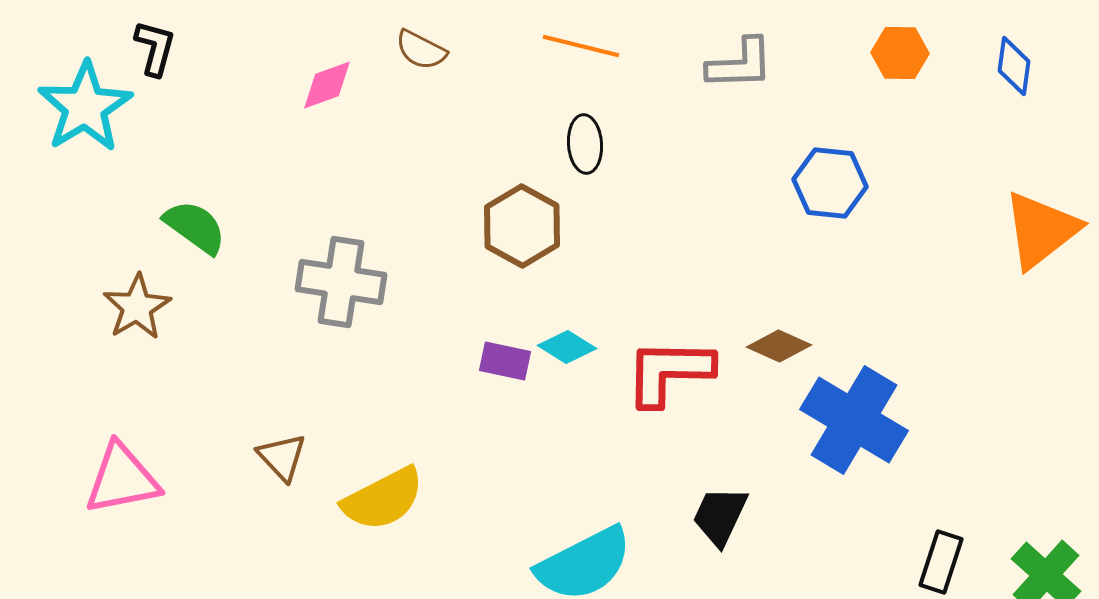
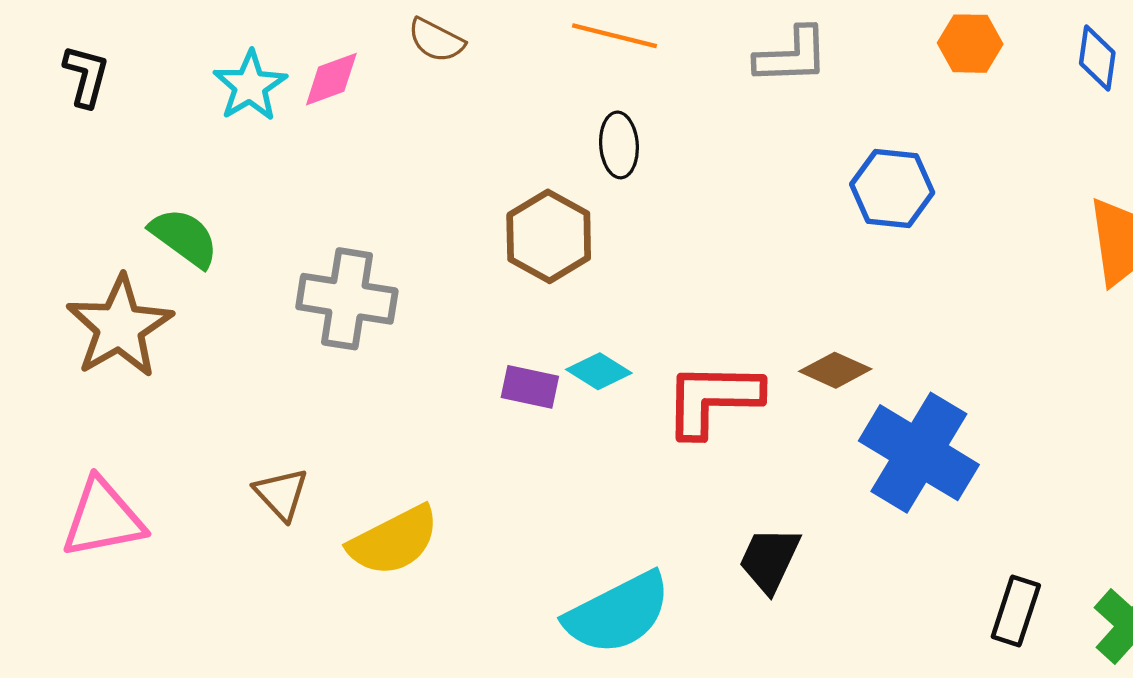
black L-shape: (155, 48) -> (86, 76), moved
cyan star: (85, 107) -> (250, 86), moved, size x0.7
brown star: (137, 307) -> (120, 327), size x1.4

